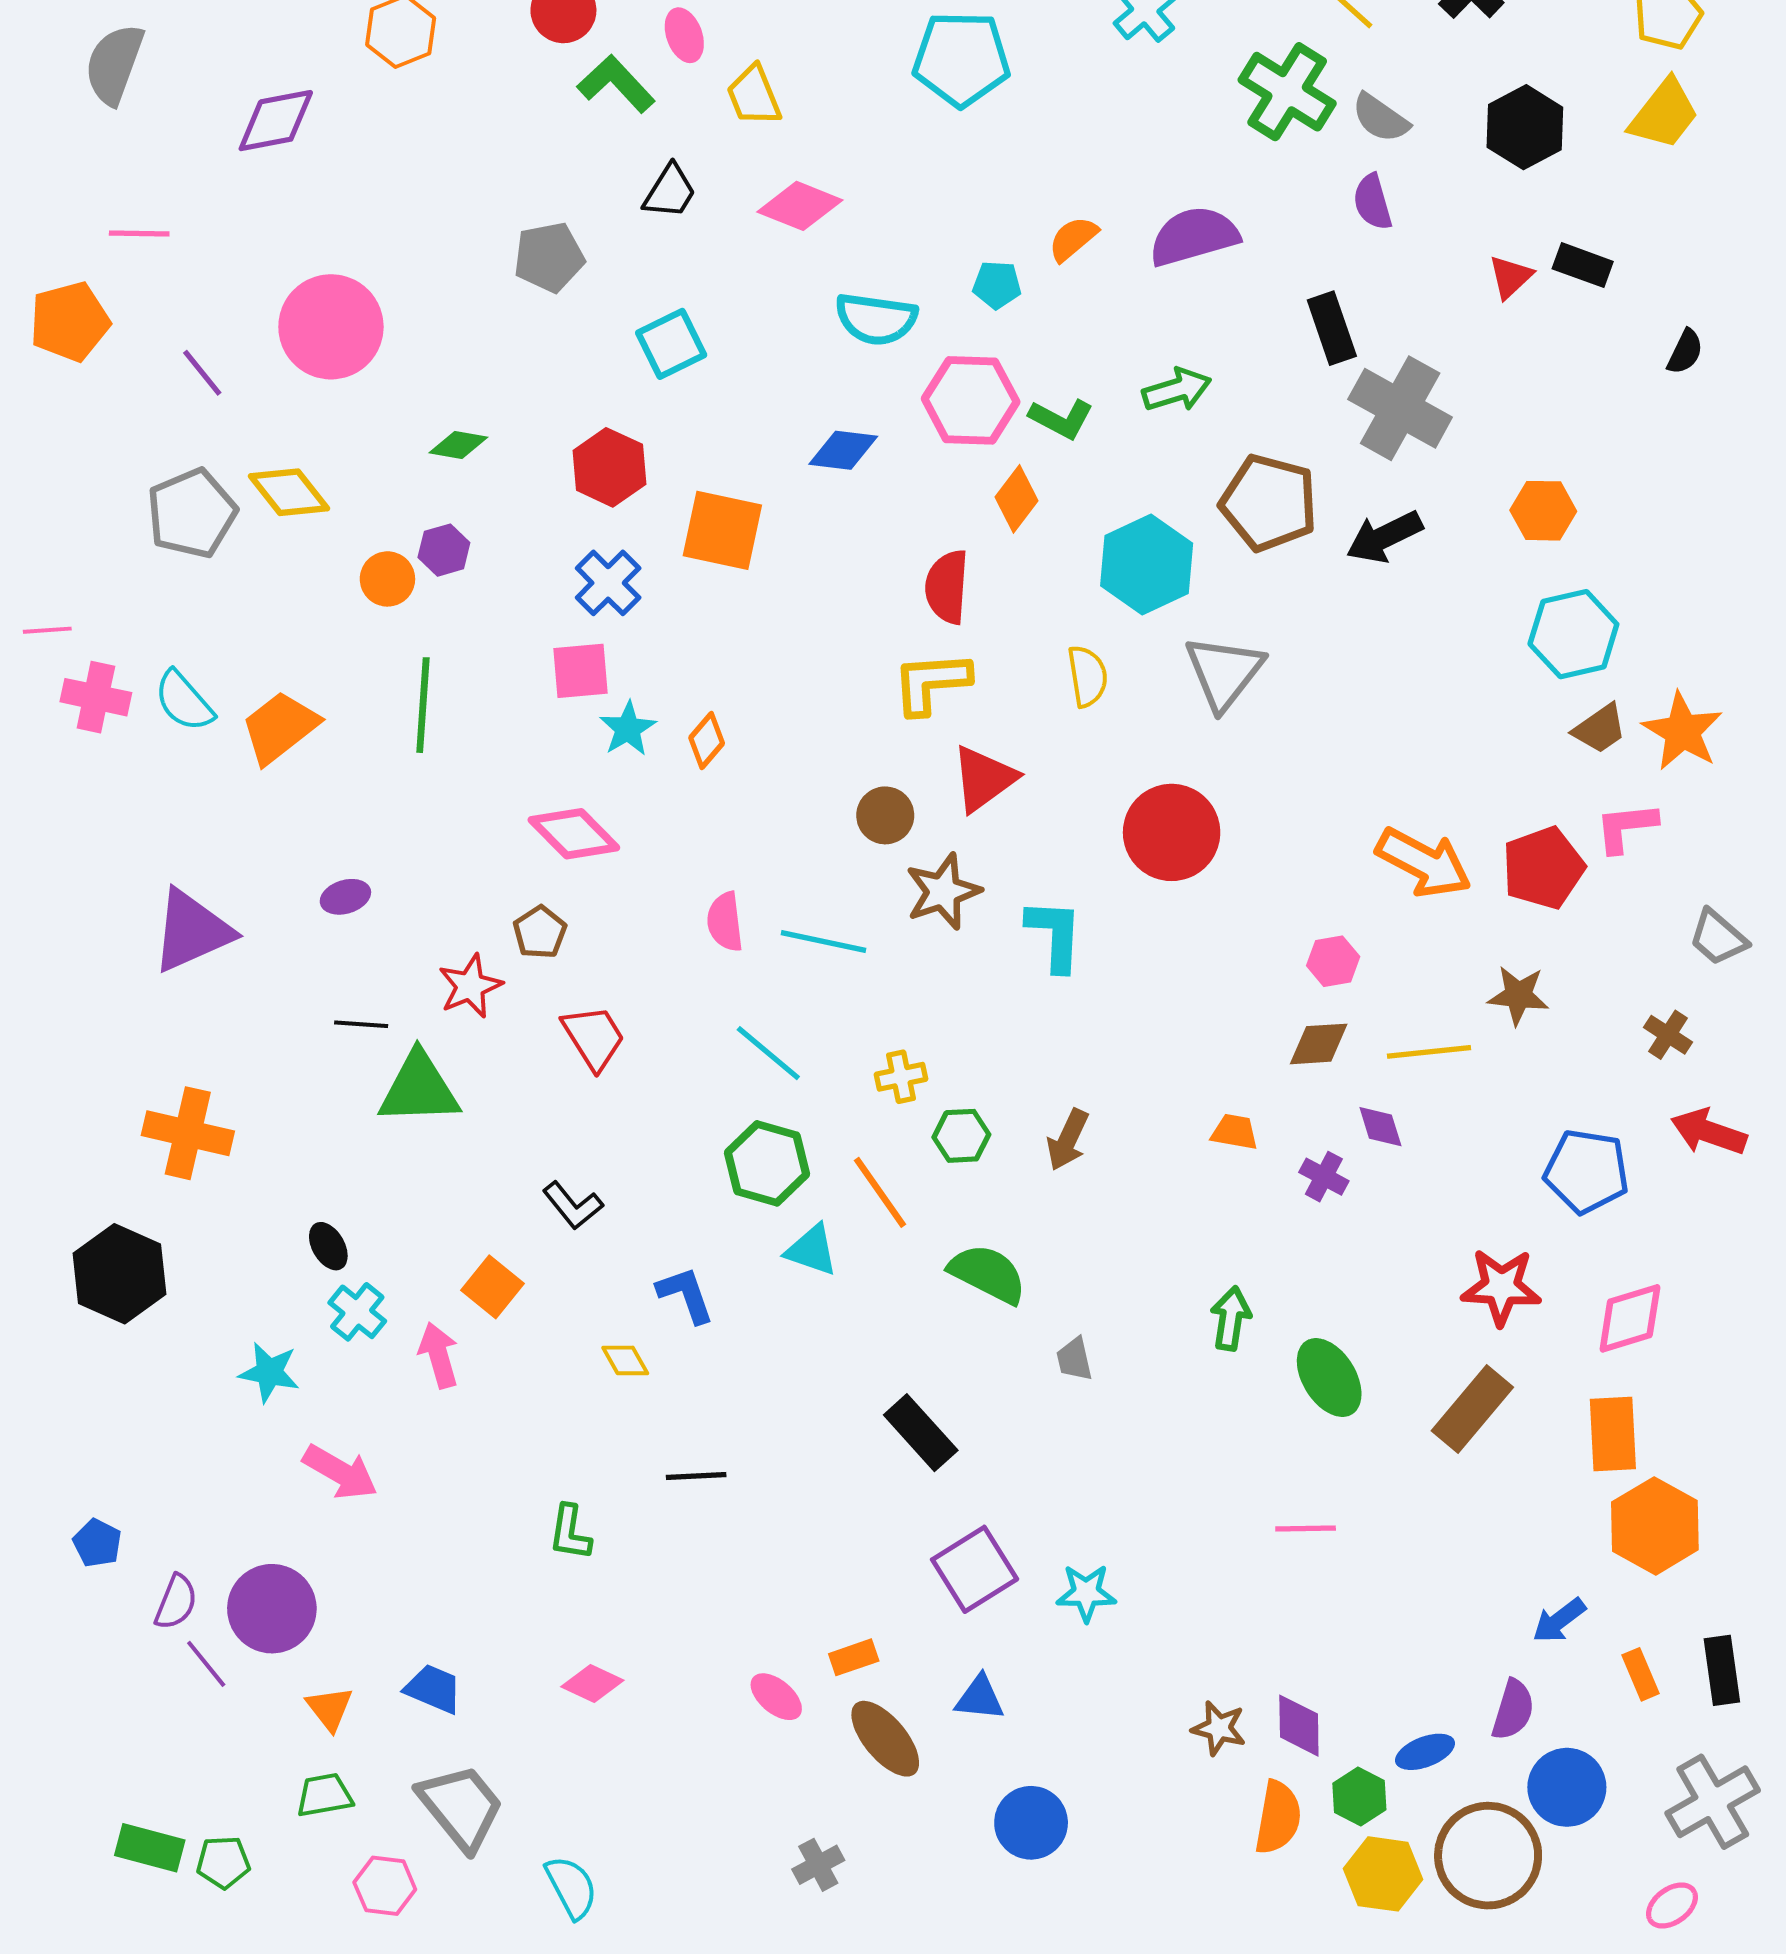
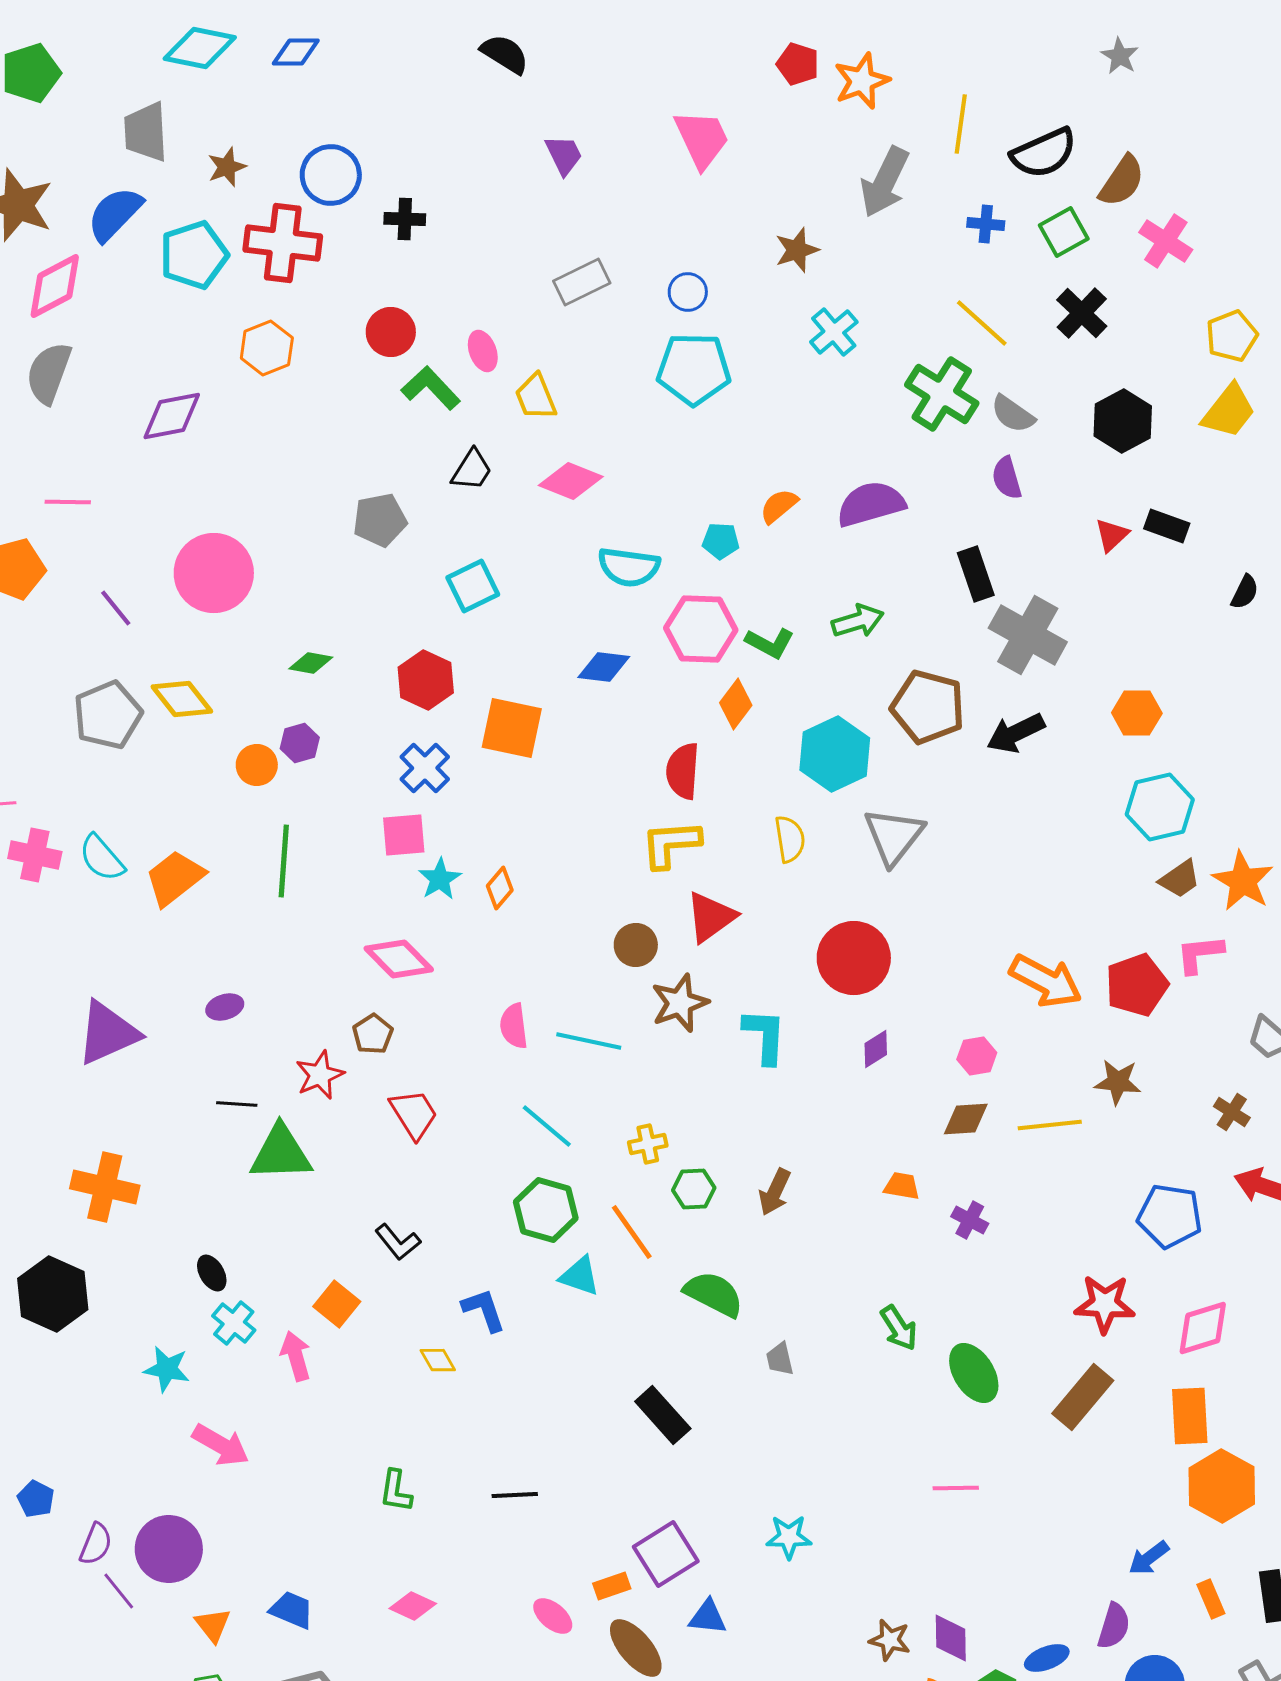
purple diamond: (1380, 1127) -> (876, 1049), moved, turned 75
green arrow: (1231, 1318) -> (899, 1328), turned 138
black line: (696, 1476) -> (515, 1495), moved
purple square: (975, 1569) -> (666, 1554), moved

